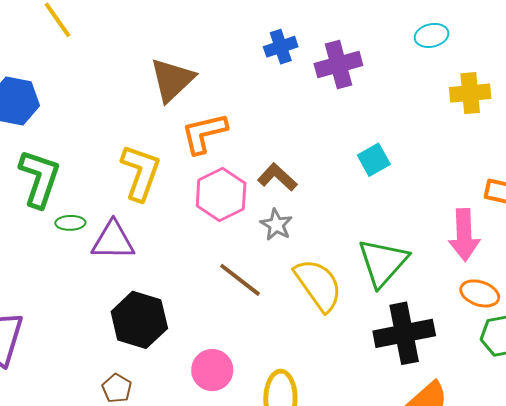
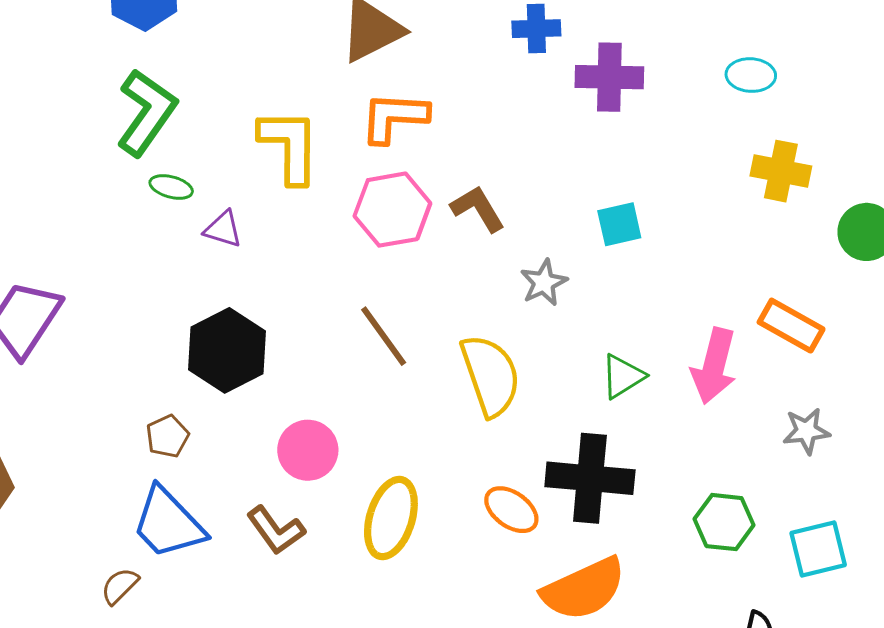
yellow L-shape: (141, 173) -> (290, 146), turned -36
gray star: (276, 225) -> (544, 283), moved
purple triangle: (113, 241) -> (223, 229), size x0.6
green triangle: (383, 262) -> (623, 376), moved, size x0.6
orange ellipse: (480, 293) -> (511, 510), moved

